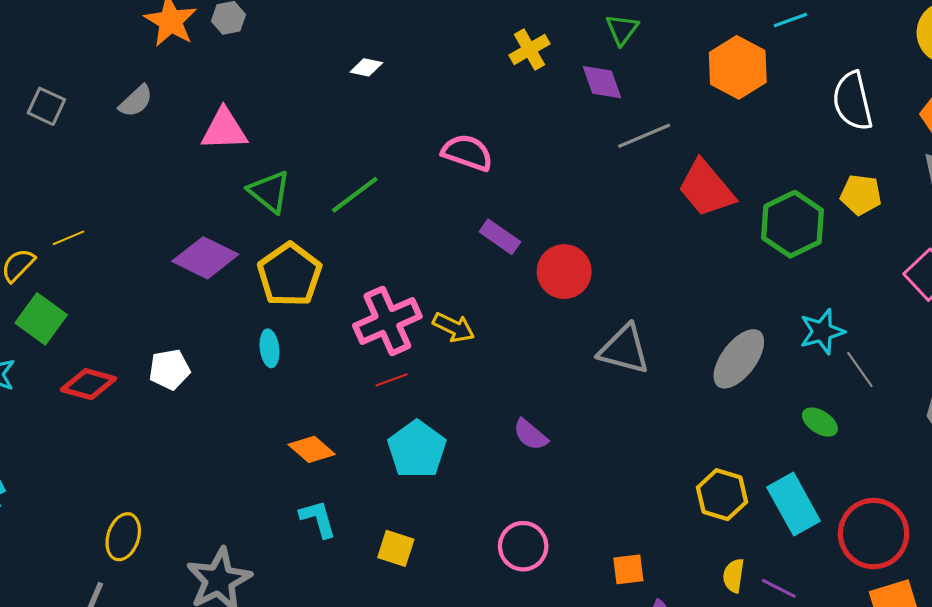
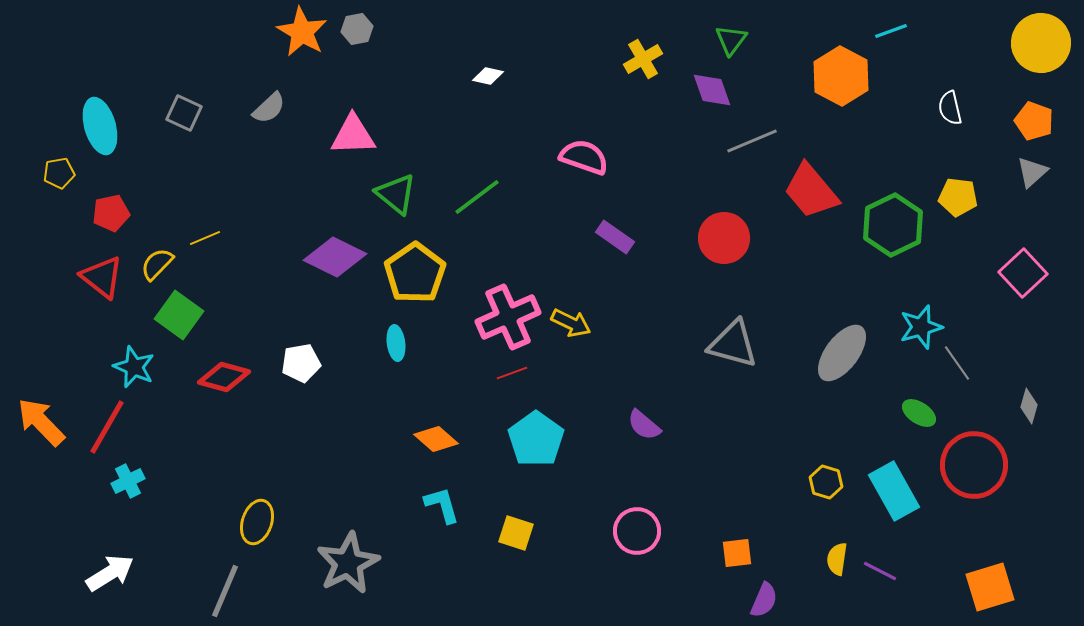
white semicircle: (853, 101) -> (950, 108), size x0.6
red circle: (564, 272) -> (724, 238), moved
yellow hexagon: (722, 495) -> (826, 482), size x0.7
red circle: (874, 534) -> (974, 465), moved

